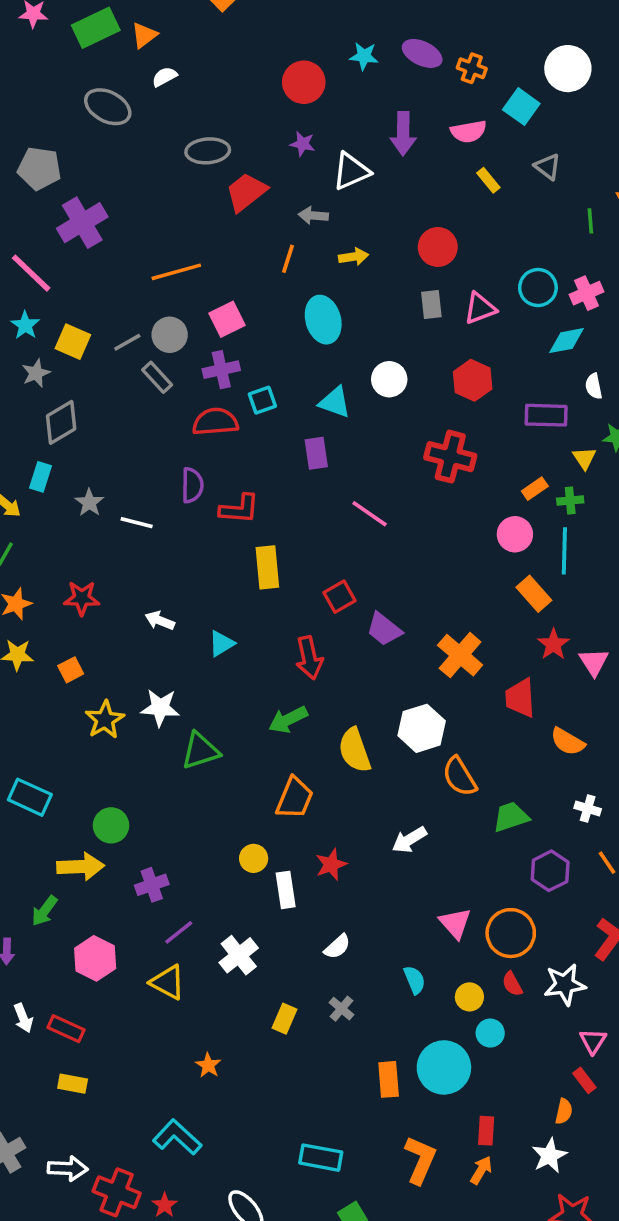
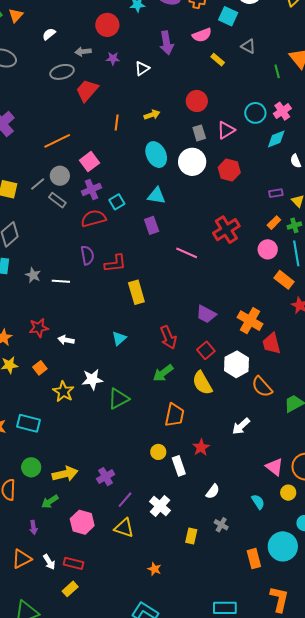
white semicircle: (165, 77) -> (49, 34), moved
white triangle: (351, 171) -> (142, 69), size x0.7
gray arrow: (313, 215) -> (83, 52), moved
cyan ellipse: (323, 320) -> (156, 155), moved
white circle: (389, 379) -> (192, 162), moved, size x1.4
purple rectangle: (546, 415) -> (276, 193), moved, size x0.6
red cross: (450, 457) -> (226, 230), moved, turned -36
red square: (339, 597) -> (206, 350), moved
white arrow: (160, 621) -> (66, 340), moved
red trapezoid: (520, 698) -> (272, 344), moved
cyan rectangle: (30, 797) -> (29, 423), moved
green circle: (111, 825) -> (31, 467), moved
green arrow: (44, 911) -> (50, 502), turned 30
yellow circle: (469, 997) -> (288, 493), moved
yellow rectangle: (73, 1084) -> (70, 589), moved, turned -42

